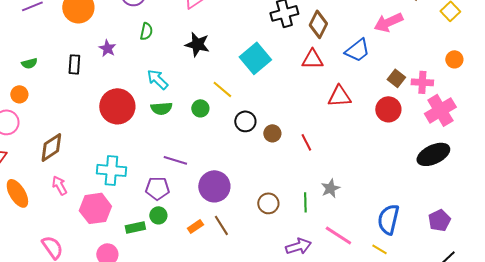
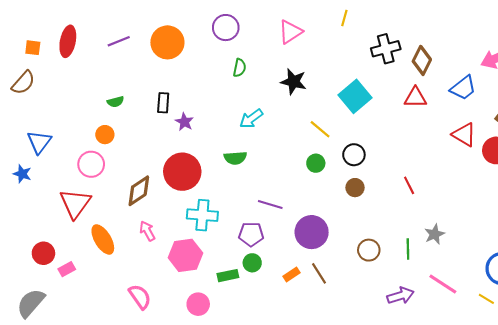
purple star: (107, 48) -> (184, 122), moved
cyan arrow: (157, 79) -> (251, 119), turned -80
red triangle: (339, 96) -> (464, 135), moved, turned 35
red circle: (117, 106) -> (182, 172), moved
green semicircle: (161, 108) -> (235, 158), moved
green circle: (200, 108) -> (316, 163), moved
black circle: (245, 121) -> (354, 155), moved
brown circle: (272, 133) -> (355, 188), moved

